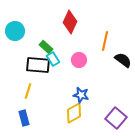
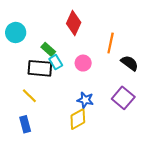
yellow line: (28, 91) -> (29, 96), turned -63
purple square: (116, 118) -> (123, 98), moved

